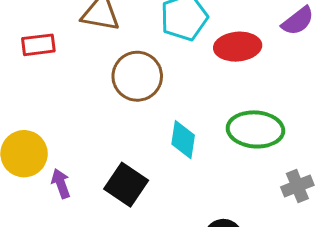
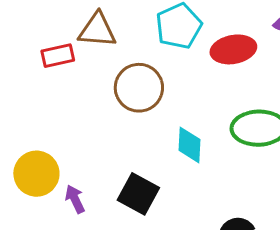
red rectangle: (38, 45) -> (58, 56), moved

